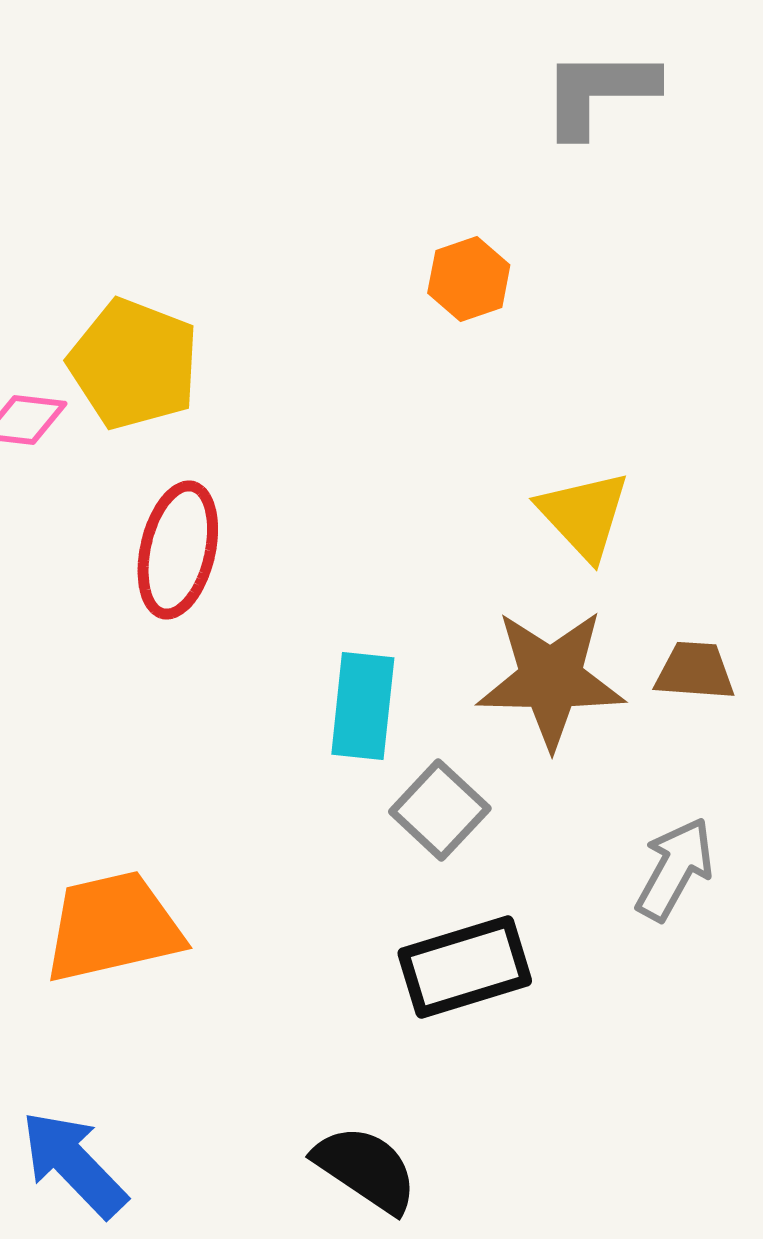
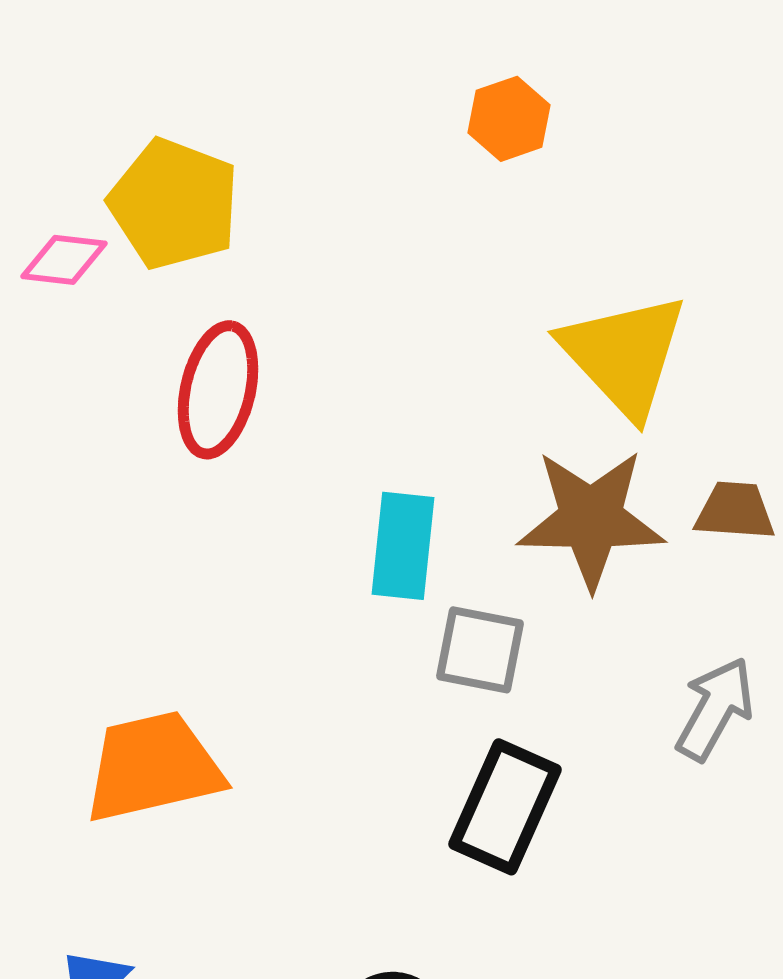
yellow triangle: (584, 515) -> (624, 355), size x1.4
gray square: (440, 810) -> (480, 650), turned -32
black rectangle: (465, 967) -> (505, 807), turned -49

